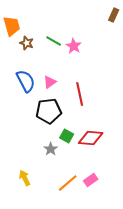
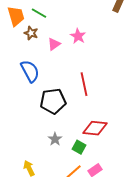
green line: (54, 41) -> (39, 13), moved
pink triangle: (50, 82) -> (54, 44), moved
green square: (67, 136) -> (79, 147), moved

